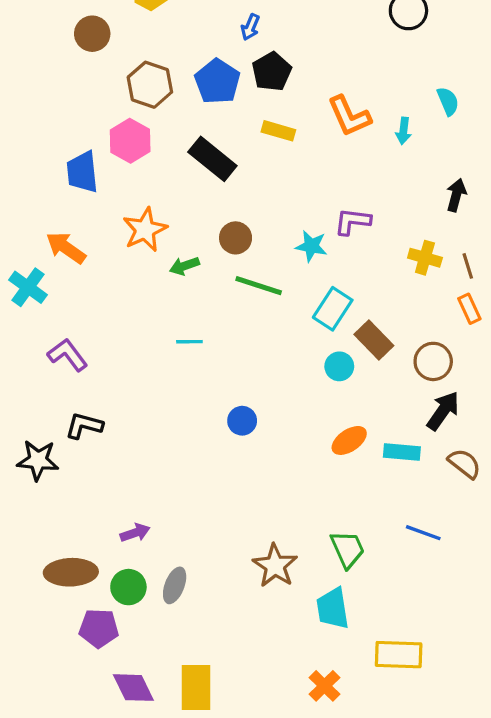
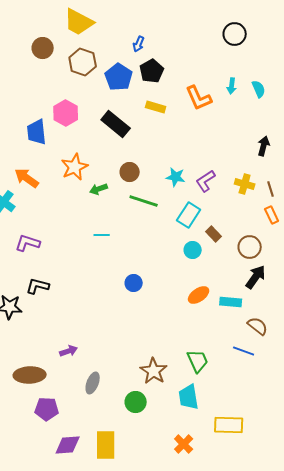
brown hexagon: (150, 85) -> (83, 62), moved
cyan arrow: (404, 131) -> (232, 86), moved
purple L-shape: (352, 221) -> (206, 181), moved, turned -40
brown rectangle: (374, 340) -> (214, 234), size x0.7
purple L-shape: (68, 355) -> (28, 243), turned -35
brown semicircle: (464, 464) -> (258, 326), moved
green circle: (128, 587) -> (136, 402), moved
purple diamond: (133, 688) -> (68, 445), turned -68

